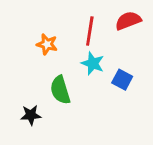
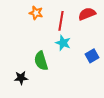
orange star: (47, 44) -> (36, 13), moved
blue square: (122, 80) -> (92, 56), moved, turned 32

